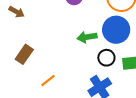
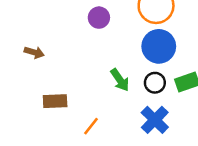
green arrow: (87, 37) -> (120, 80), moved, turned -102
brown rectangle: (24, 54) -> (55, 101), turned 66

